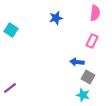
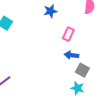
pink rectangle: (92, 41) -> (68, 34), moved

